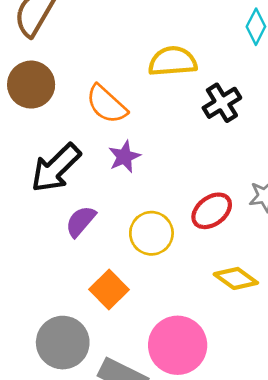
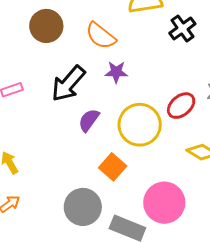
purple star: (124, 157) -> (116, 72), turned 30
yellow circle: (151, 233) -> (140, 125), size x1.4

